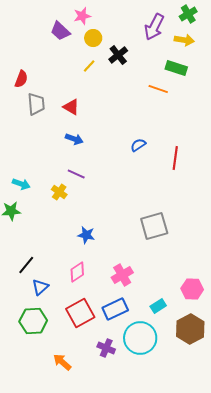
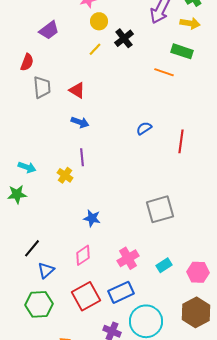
purple trapezoid: (60, 31) -> (49, 30), moved, turned -80
purple line: (76, 174) -> (82, 157), turned 60
cyan rectangle: (158, 306) -> (164, 265), moved

